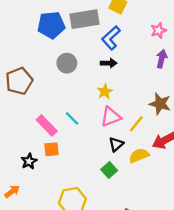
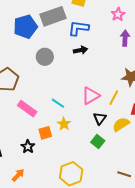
blue L-shape: (111, 38) -> (79, 28), turned 60
yellow star: (105, 92) -> (64, 124), moved
pink rectangle: (47, 125) -> (27, 109), moved

